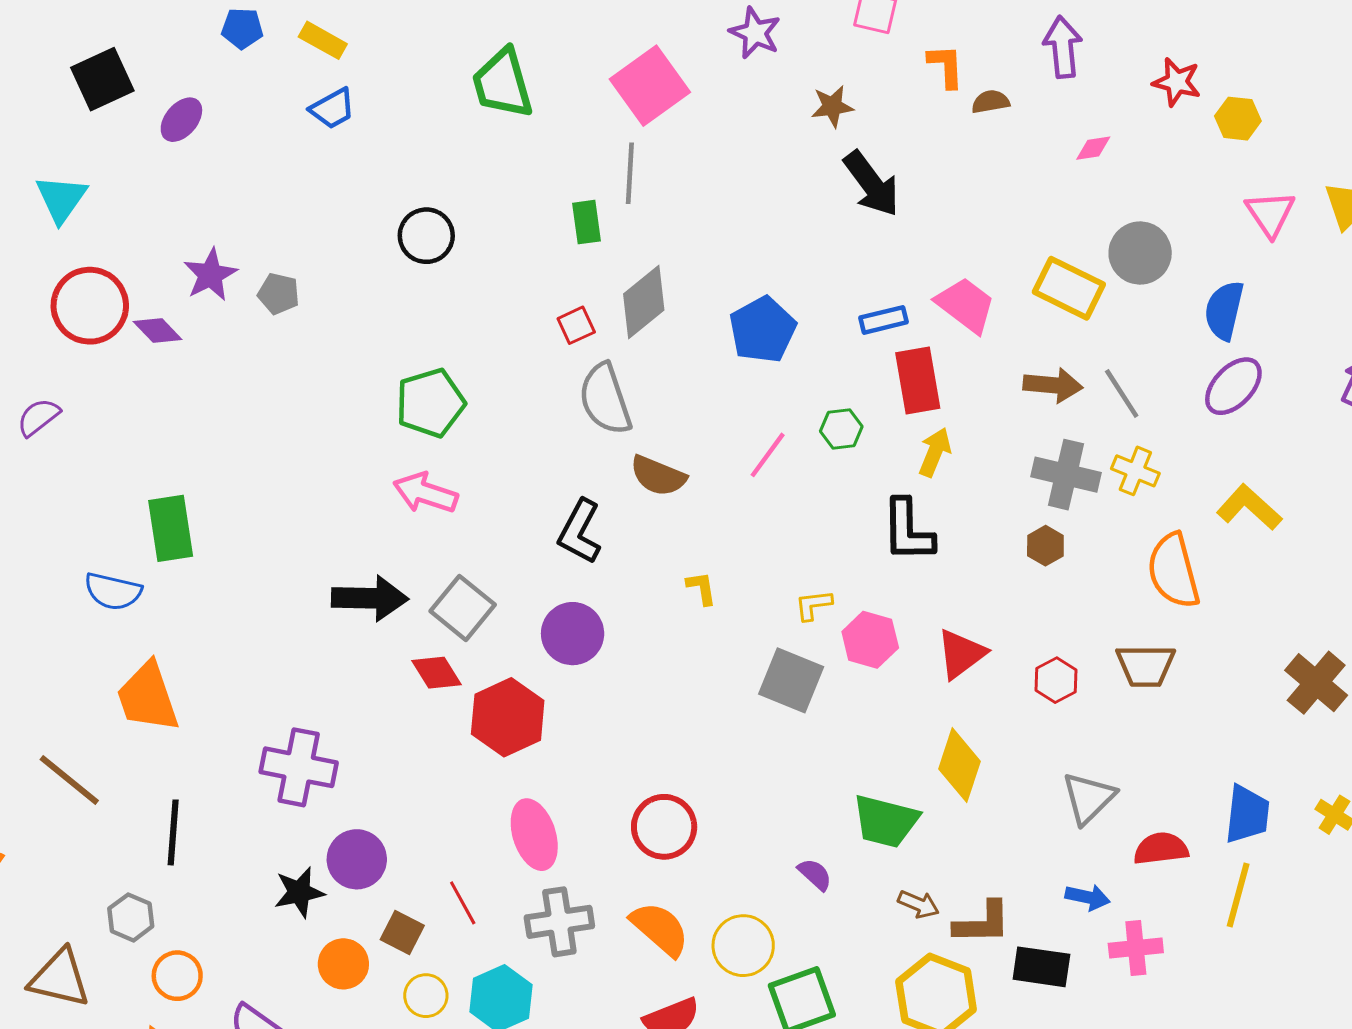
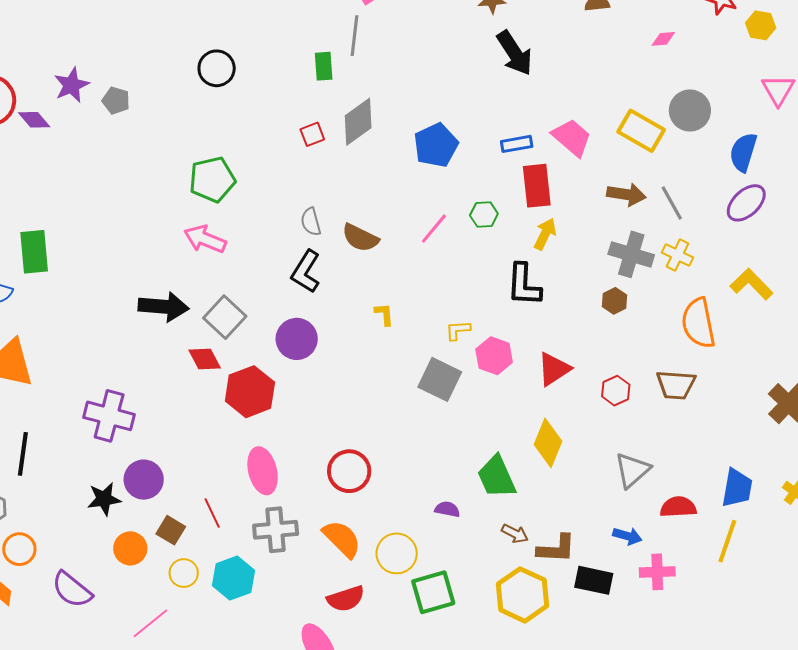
gray semicircle: (605, 399) -> (311, 222), moved, size x0.6
green trapezoid: (886, 821) -> (497, 477), turned 48
purple semicircle: (815, 874) -> (447, 509), turned -35

